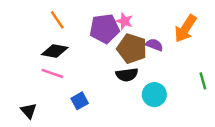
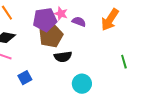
purple semicircle: (154, 45) -> (79, 22), moved
brown pentagon: (132, 49) -> (51, 36), moved, turned 30
cyan circle: (154, 95) -> (82, 84), moved

